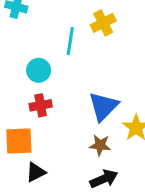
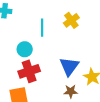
yellow cross: (103, 23) -> (71, 20), moved
red cross: (41, 105) -> (29, 71), size x1.5

